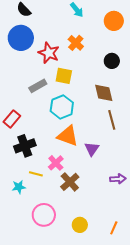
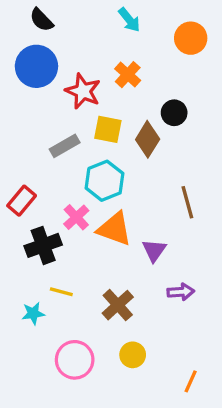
black circle: (112, 61) -> (174, 113), moved
brown diamond: (104, 93) -> (148, 139), moved, turned 45
pink cross: (56, 163) -> (76, 217), moved
purple arrow: (118, 179) -> (181, 292), moved
yellow circle: (80, 225) -> (133, 355), moved

